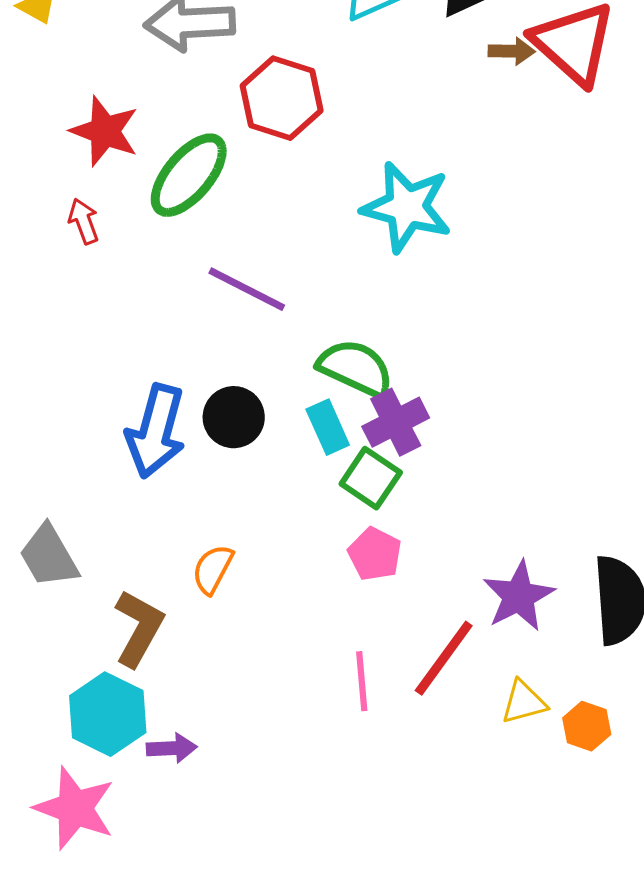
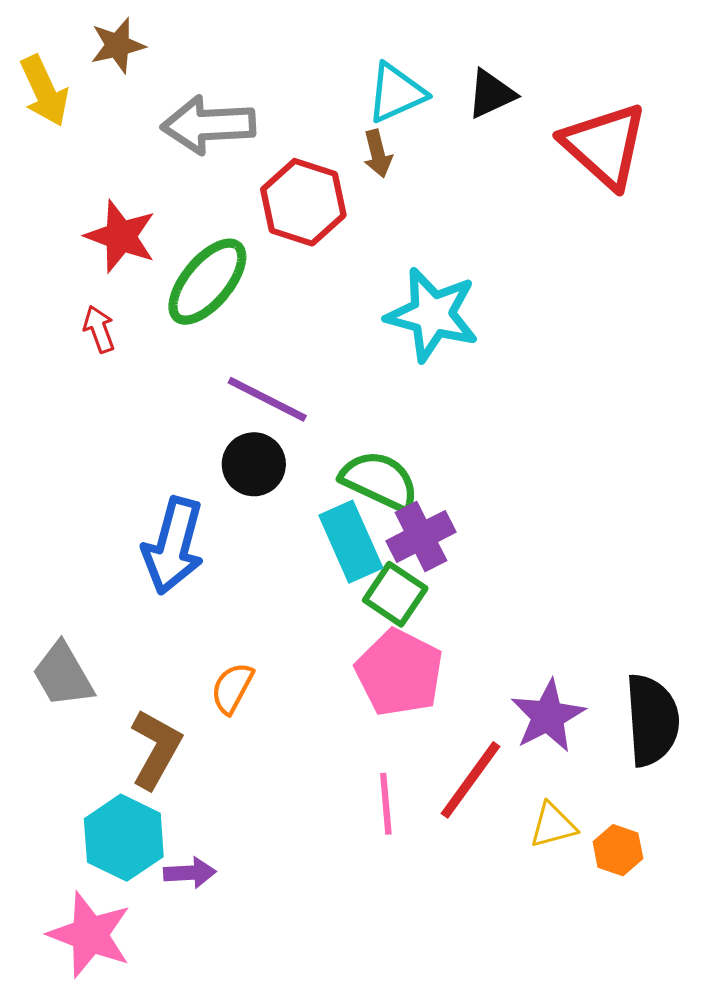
brown arrow: (512, 51) -> (378, 154), moved, turned 75
black circle: (234, 417) -> (254, 464), moved
cyan rectangle: (328, 427) -> (351, 542), size x1.4
pink pentagon: (375, 554) -> (399, 673), size x1.6

